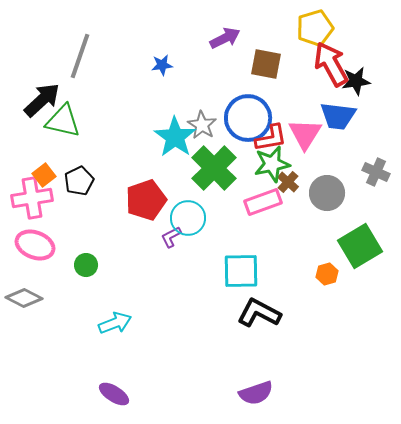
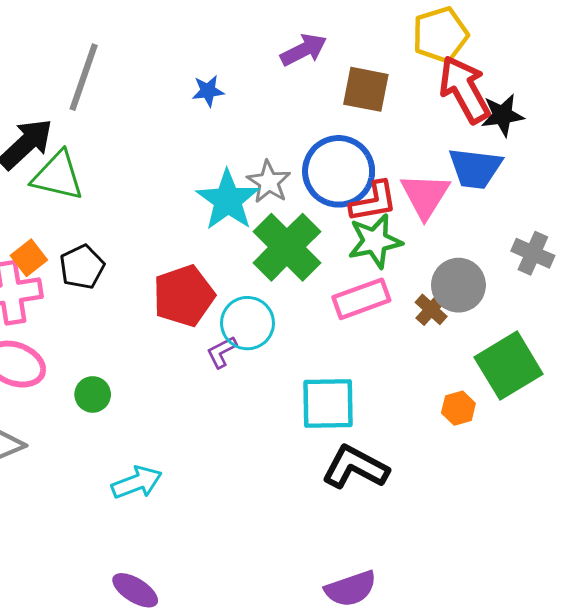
brown cross: (288, 182) -> (431, 309), moved

